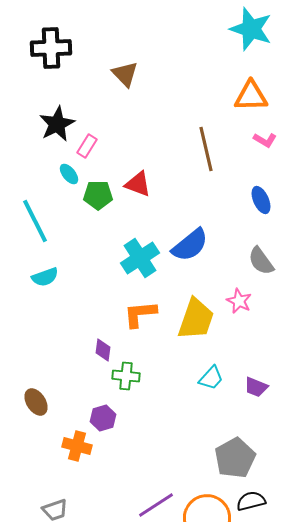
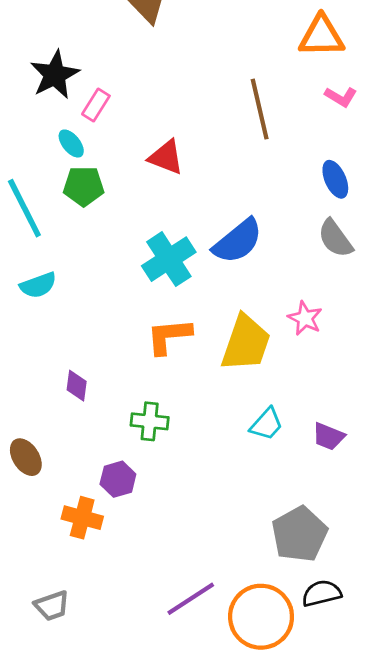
green pentagon: (98, 195) -> (84, 186), moved
gray semicircle: (261, 261) -> (335, 238), moved
purple diamond: (103, 350) -> (77, 386), moved

